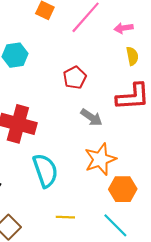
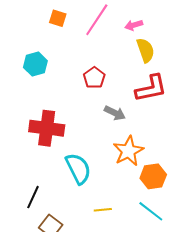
yellow semicircle: (132, 56) -> (145, 50), size x1.4

